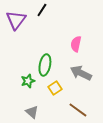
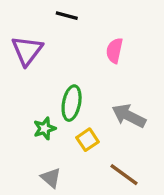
black line: (42, 10) -> (67, 16), turned 72
purple triangle: (16, 20) -> (27, 51), moved
pink semicircle: (76, 44) -> (114, 51), moved

